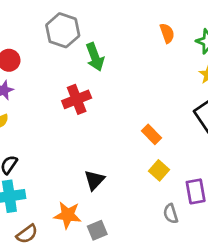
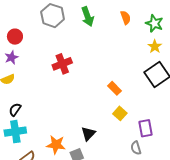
green arrow: (95, 57) -> (88, 17), moved
black triangle: (94, 180) -> (88, 134), moved
gray semicircle: (171, 214) -> (136, 148), moved

